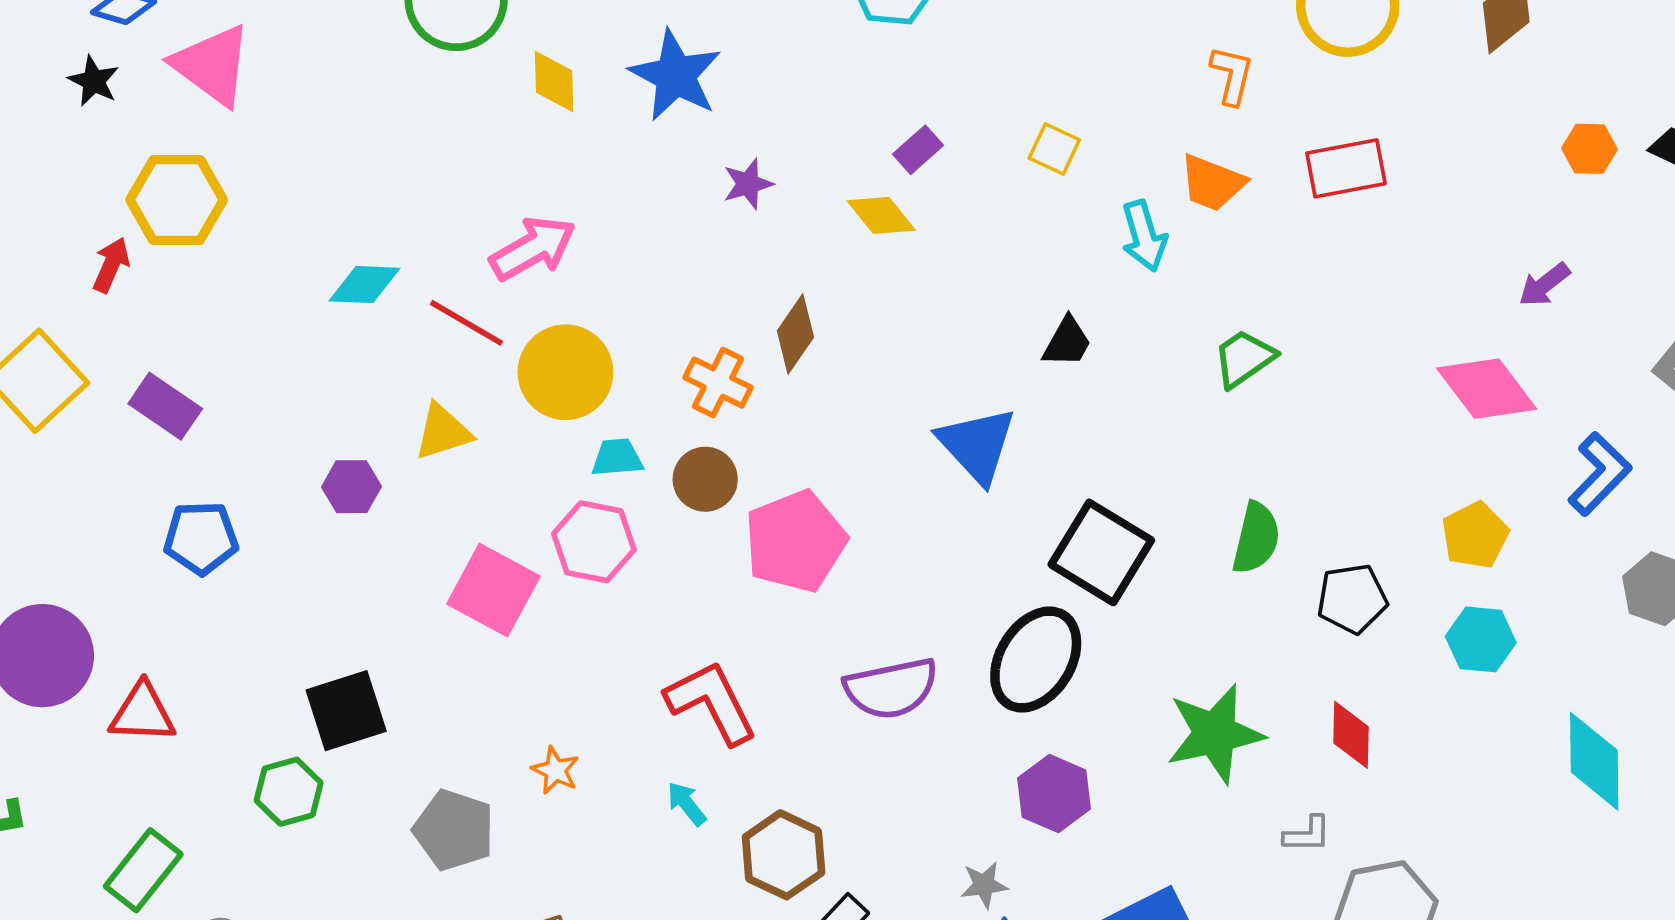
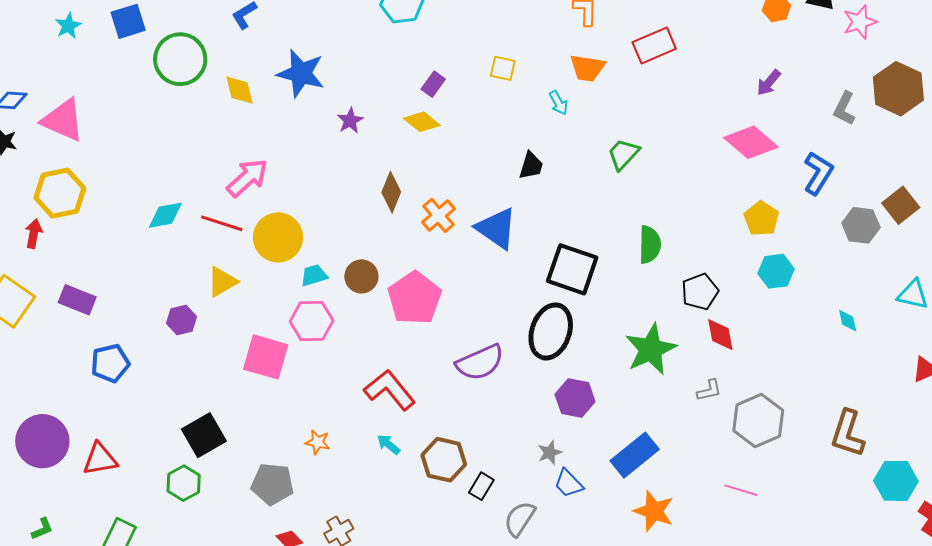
cyan arrow: (1144, 236) -> (558, 103), size x0.7
orange cross: (718, 383) -> (439, 215), moved, turned 36
black pentagon: (1352, 599) -> (700, 292), moved
cyan diamond: (1594, 761) -> (848, 321), size x0.5

